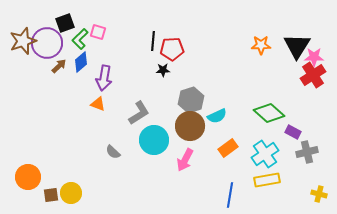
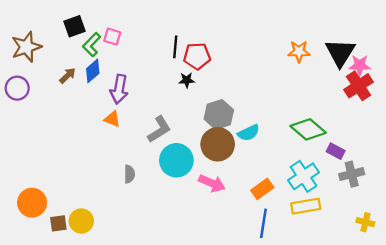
purple circle: (47, 43) -> (17, 88), moved, size x0.7
orange rectangle: (228, 148) -> (262, 189), moved
gray semicircle: (113, 152) -> (129, 174), turned -133
pink arrow: (185, 160) -> (212, 183), turned -95

